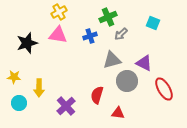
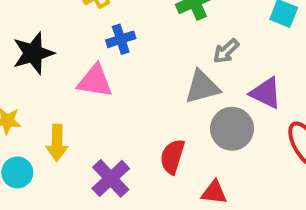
gray arrow: (121, 34) -> (226, 51), moved
pink triangle: (58, 35) -> (95, 81), moved
blue cross: (90, 36) -> (121, 39), moved

